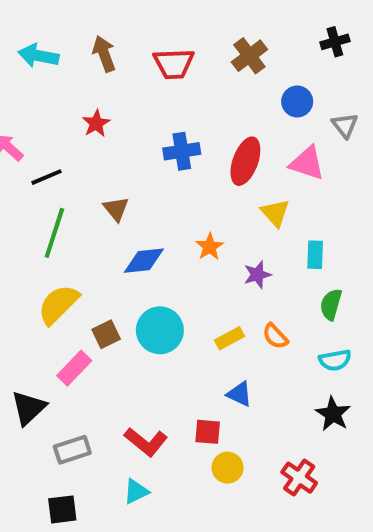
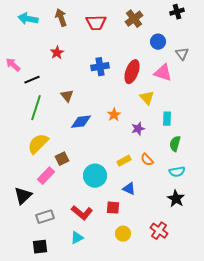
cyan circle: (160, 330) -> (95, 176), moved
yellow circle: (228, 468) -> (123, 234), moved

